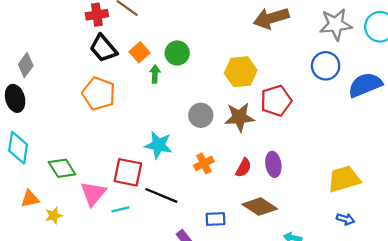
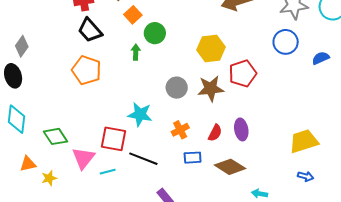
orange square: (140, 52) -> (133, 15), moved
blue semicircle: (365, 85) -> (321, 58), size x0.6
blue rectangle: (215, 219) -> (193, 158), moved

